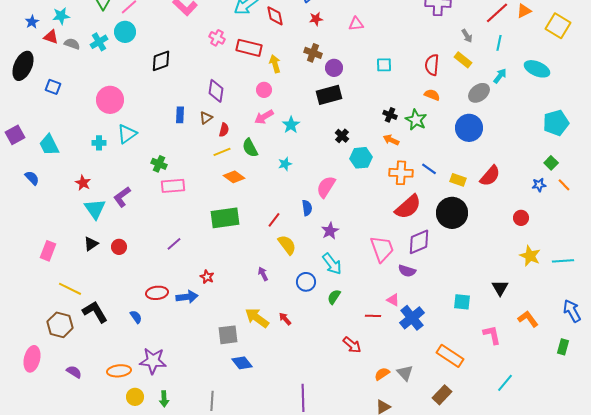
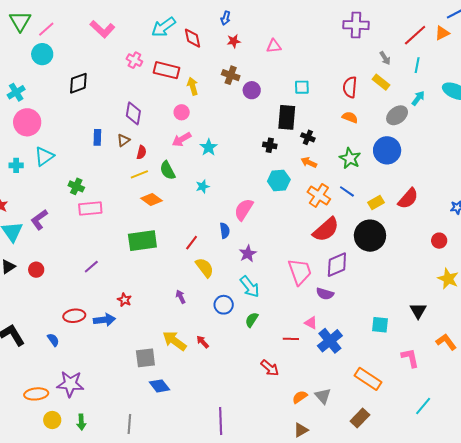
cyan cross: (99, 42) -> (16, 92), moved
black rectangle: (329, 95) -> (287, 117), moved, turned -70
green star: (416, 120) -> (350, 158), moved
black cross: (342, 136) -> (270, 145), moved, turned -32
orange cross: (401, 173) -> (319, 195), turned 30
yellow rectangle: (458, 180) -> (376, 202), turned -49

